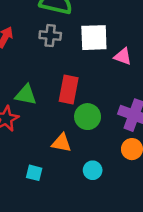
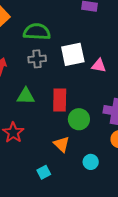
green triangle: (26, 95) -> (26, 96), moved
orange triangle: (61, 143) -> (62, 144), turned 42
cyan square: (34, 173) -> (44, 172), turned -32

